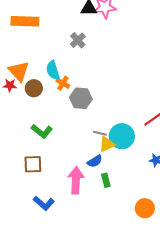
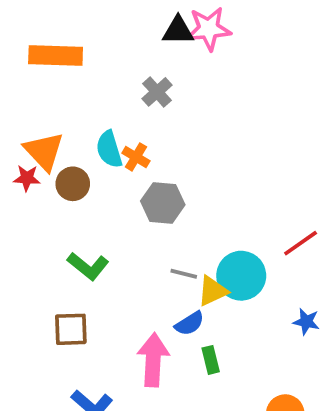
orange cross: (63, 83) -> (136, 157), moved
gray line: (100, 133) -> (184, 274), moved

